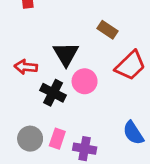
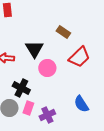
black cross: (53, 93) -> (21, 88), moved
purple cross: (85, 149) -> (47, 115), turned -35

